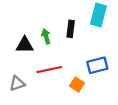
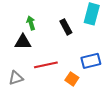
black rectangle: (71, 29) -> (66, 27), turned -35
green arrow: (46, 36) -> (31, 23), moved

